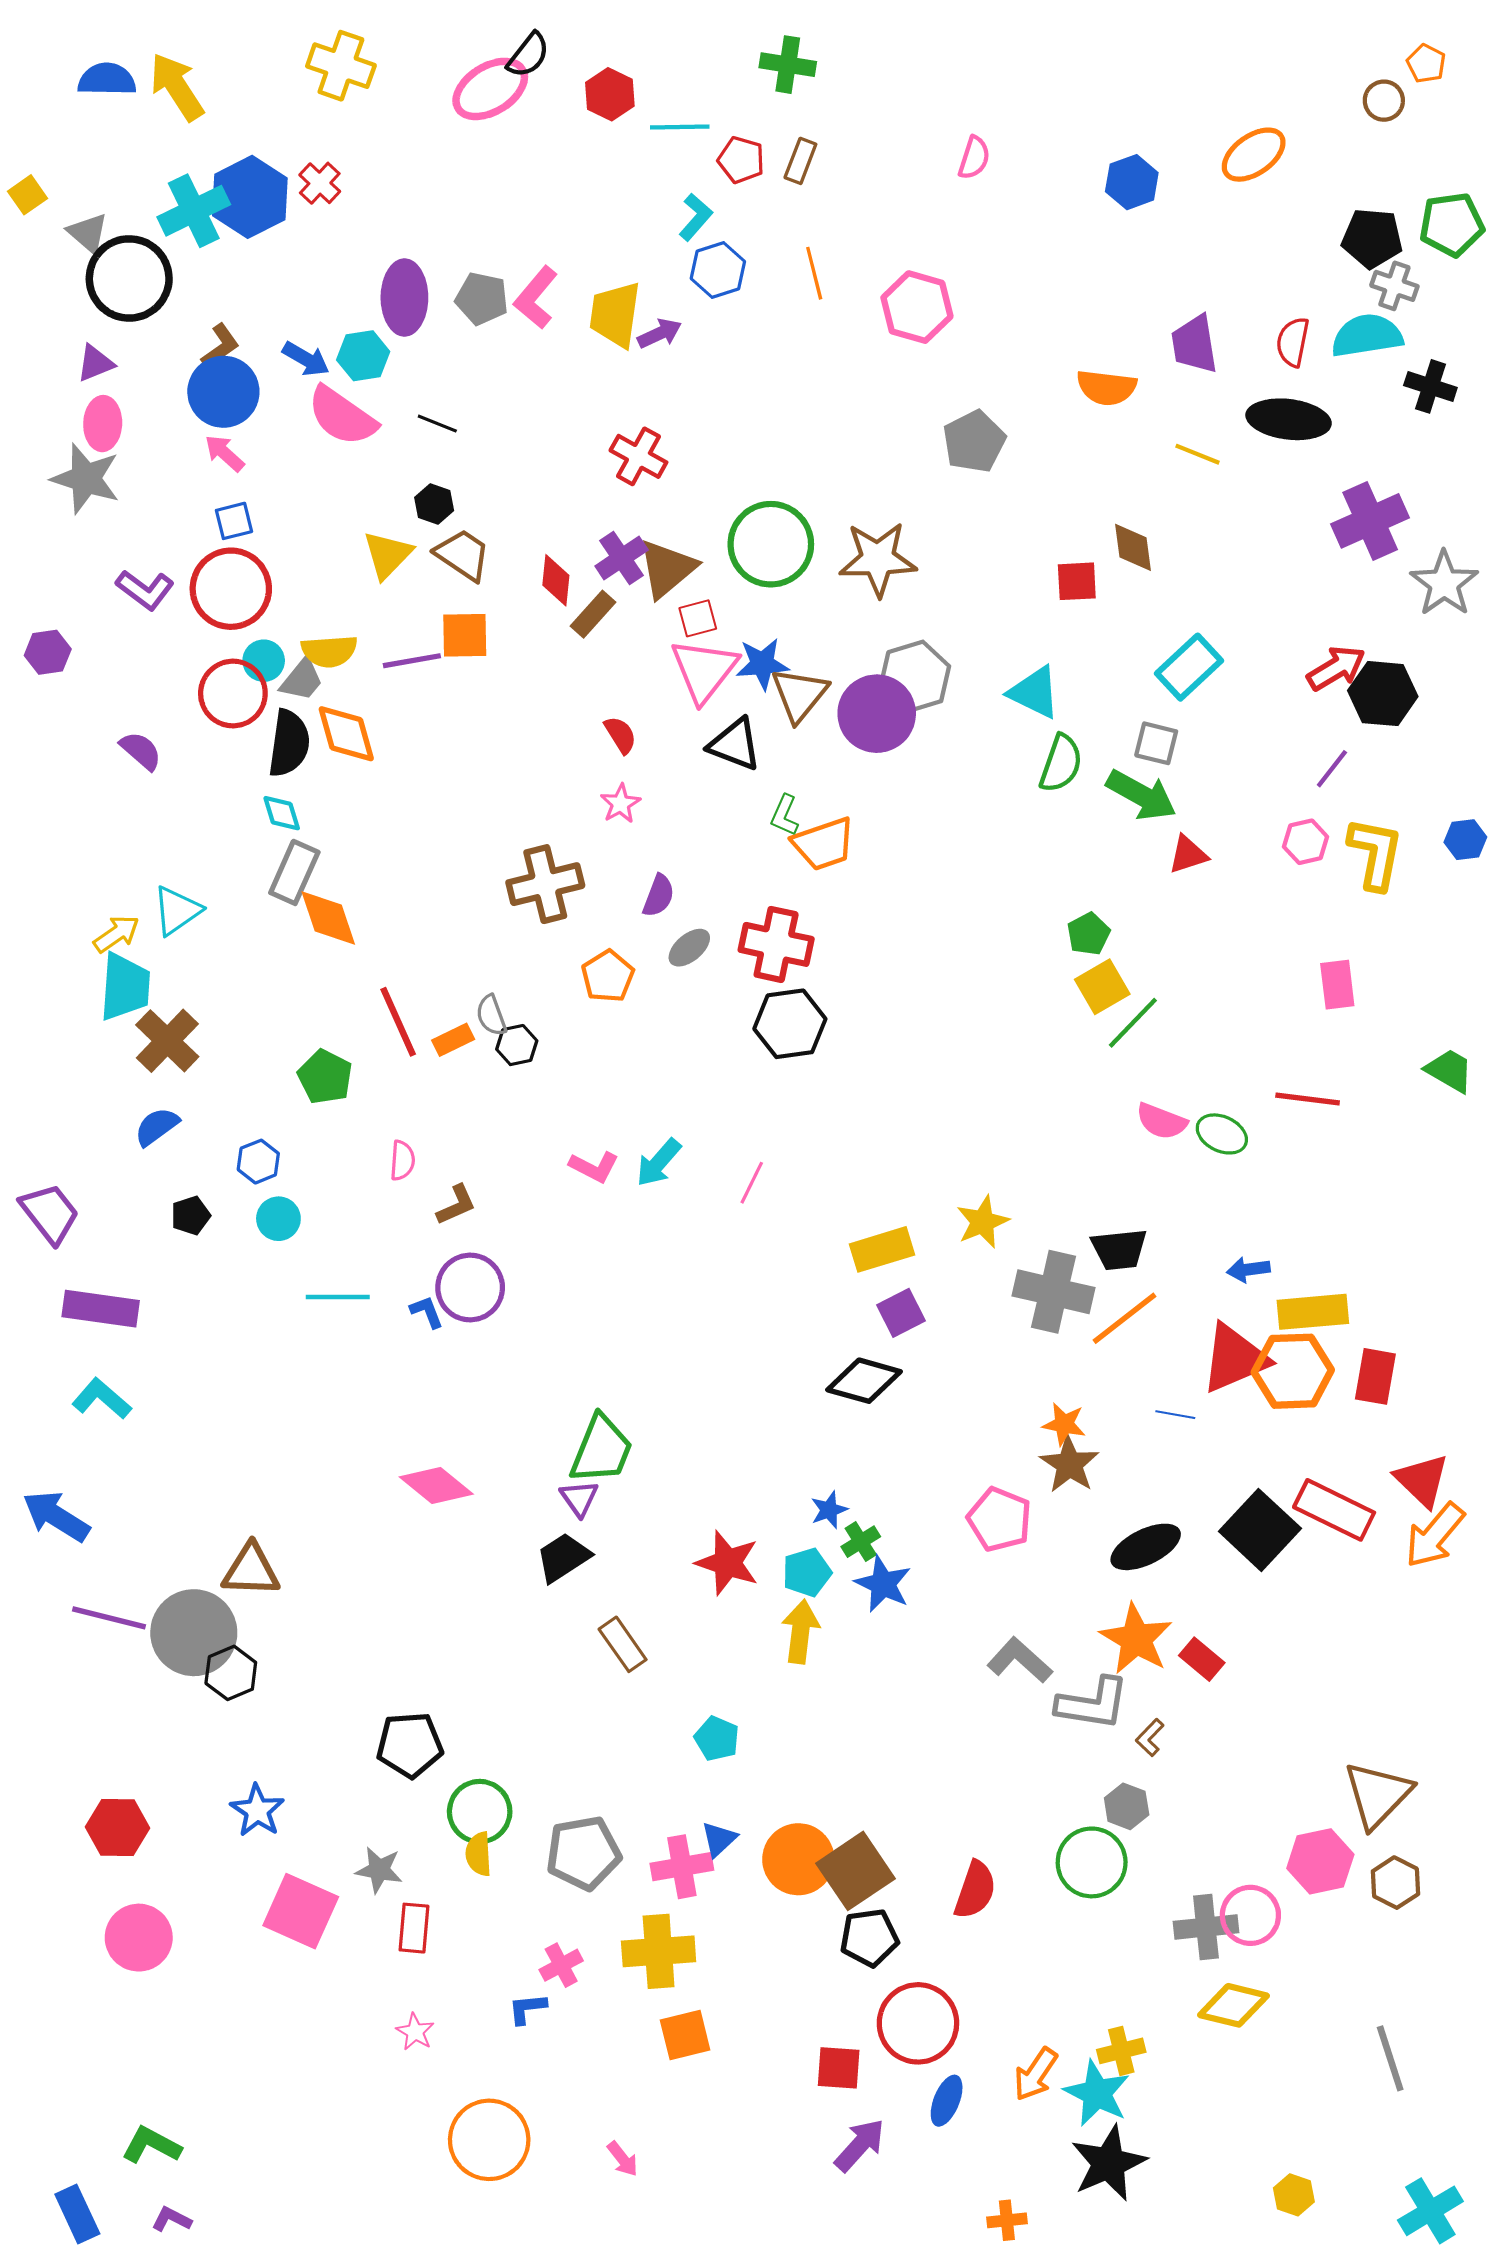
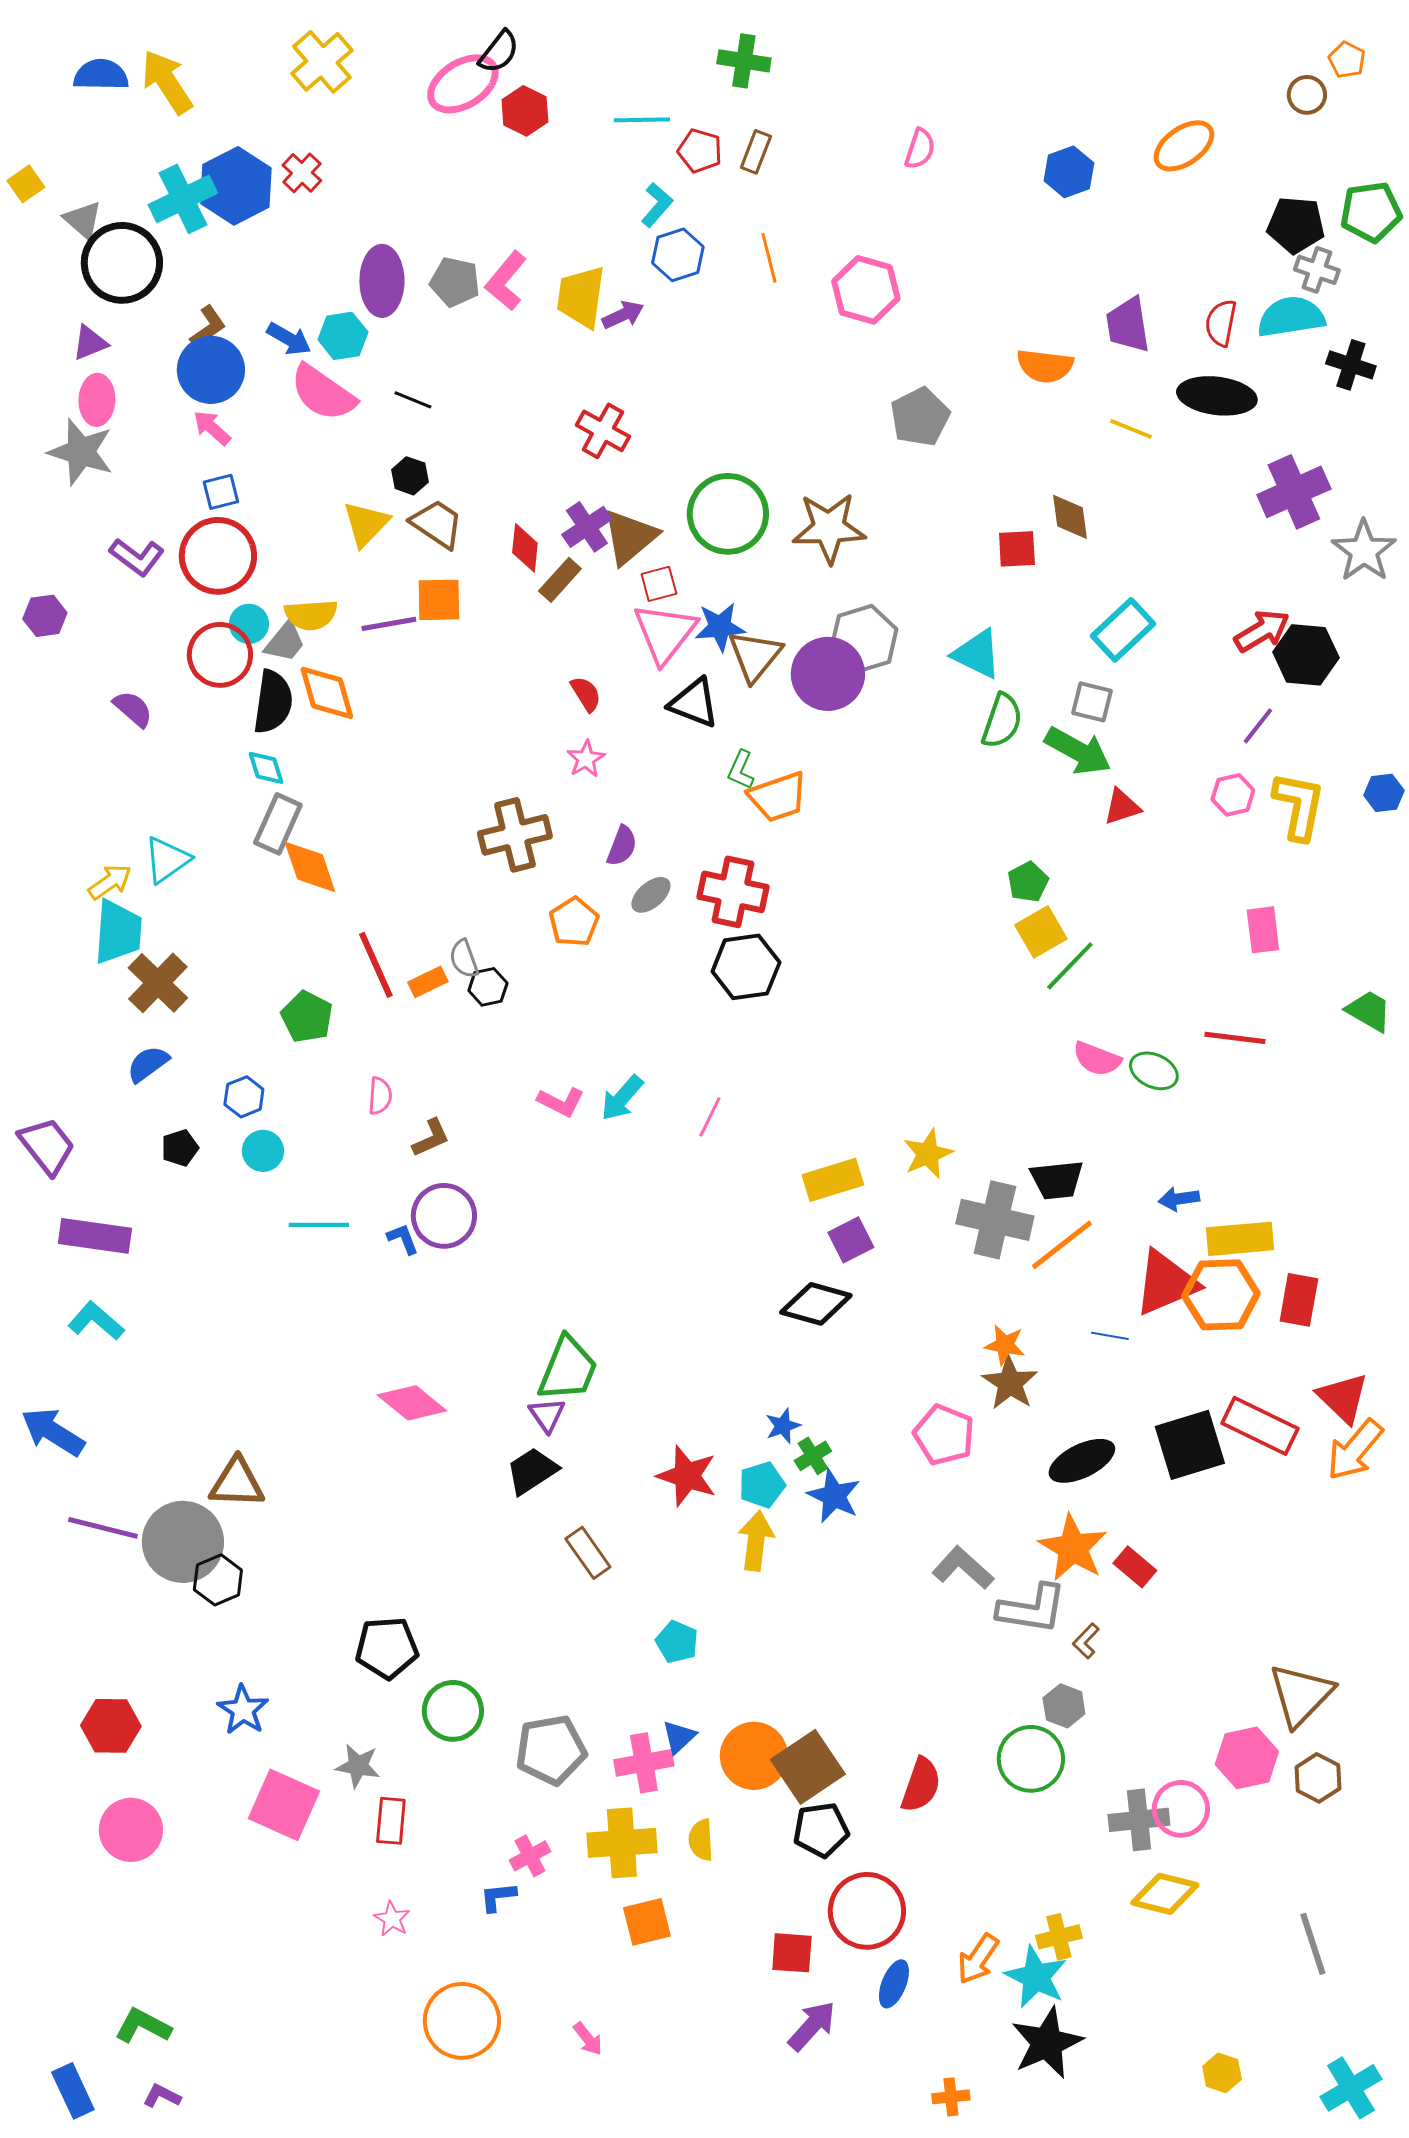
yellow cross: (341, 66) -> (322, 62), turned 30
red hexagon: (610, 94) -> (525, 111), moved
black square: (1260, 1530) -> (1190, 1445), turned 30
yellow semicircle: (479, 1854) -> (701, 1840), moved

